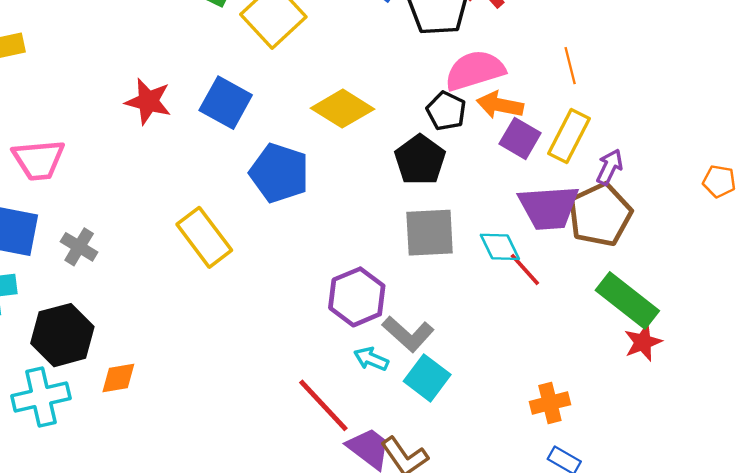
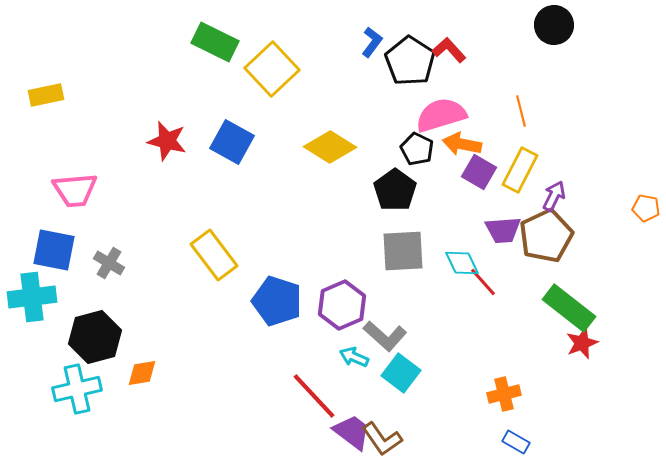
blue pentagon: (279, 173) -> (277, 301), moved
purple trapezoid: (549, 208) -> (503, 230), size x0.7

